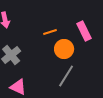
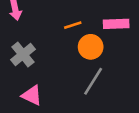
pink rectangle: (84, 31) -> (116, 24), turned -66

